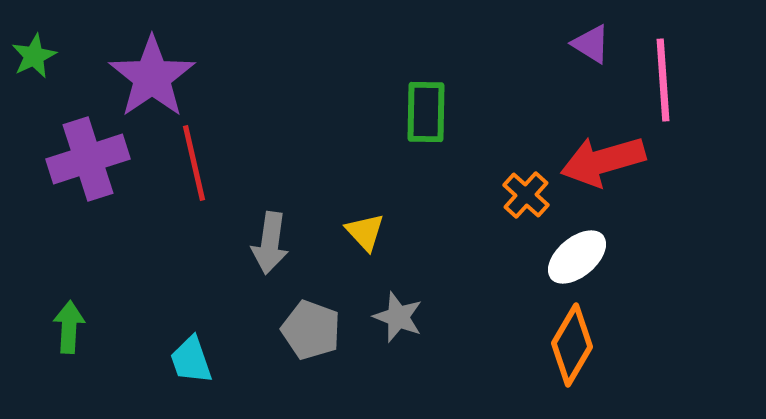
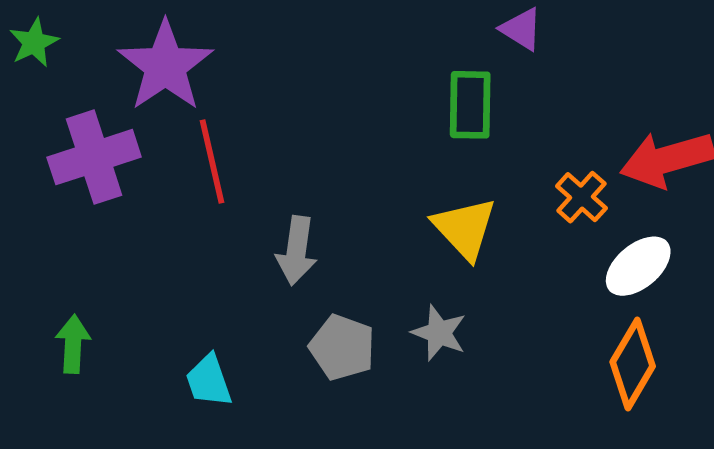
purple triangle: (591, 44) -> (521, 29), moved
yellow triangle: (365, 232) -> (465, 228), moved, size x1.5

